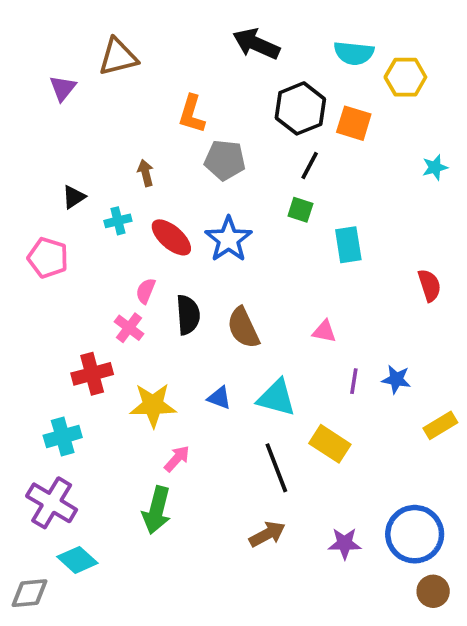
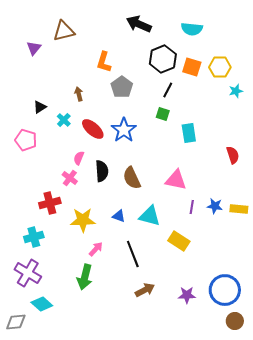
yellow hexagon: (405, 77) -> (220, 67), moved
gray pentagon: (225, 160) -> (122, 87), turned 30
cyan cross: (118, 221) -> (64, 120), turned -32
pink triangle: (324, 331) -> (176, 180), size x1.6
yellow rectangle: (440, 425) -> (239, 209), moved, turned 36
black line: (276, 468) -> (133, 254), moved

